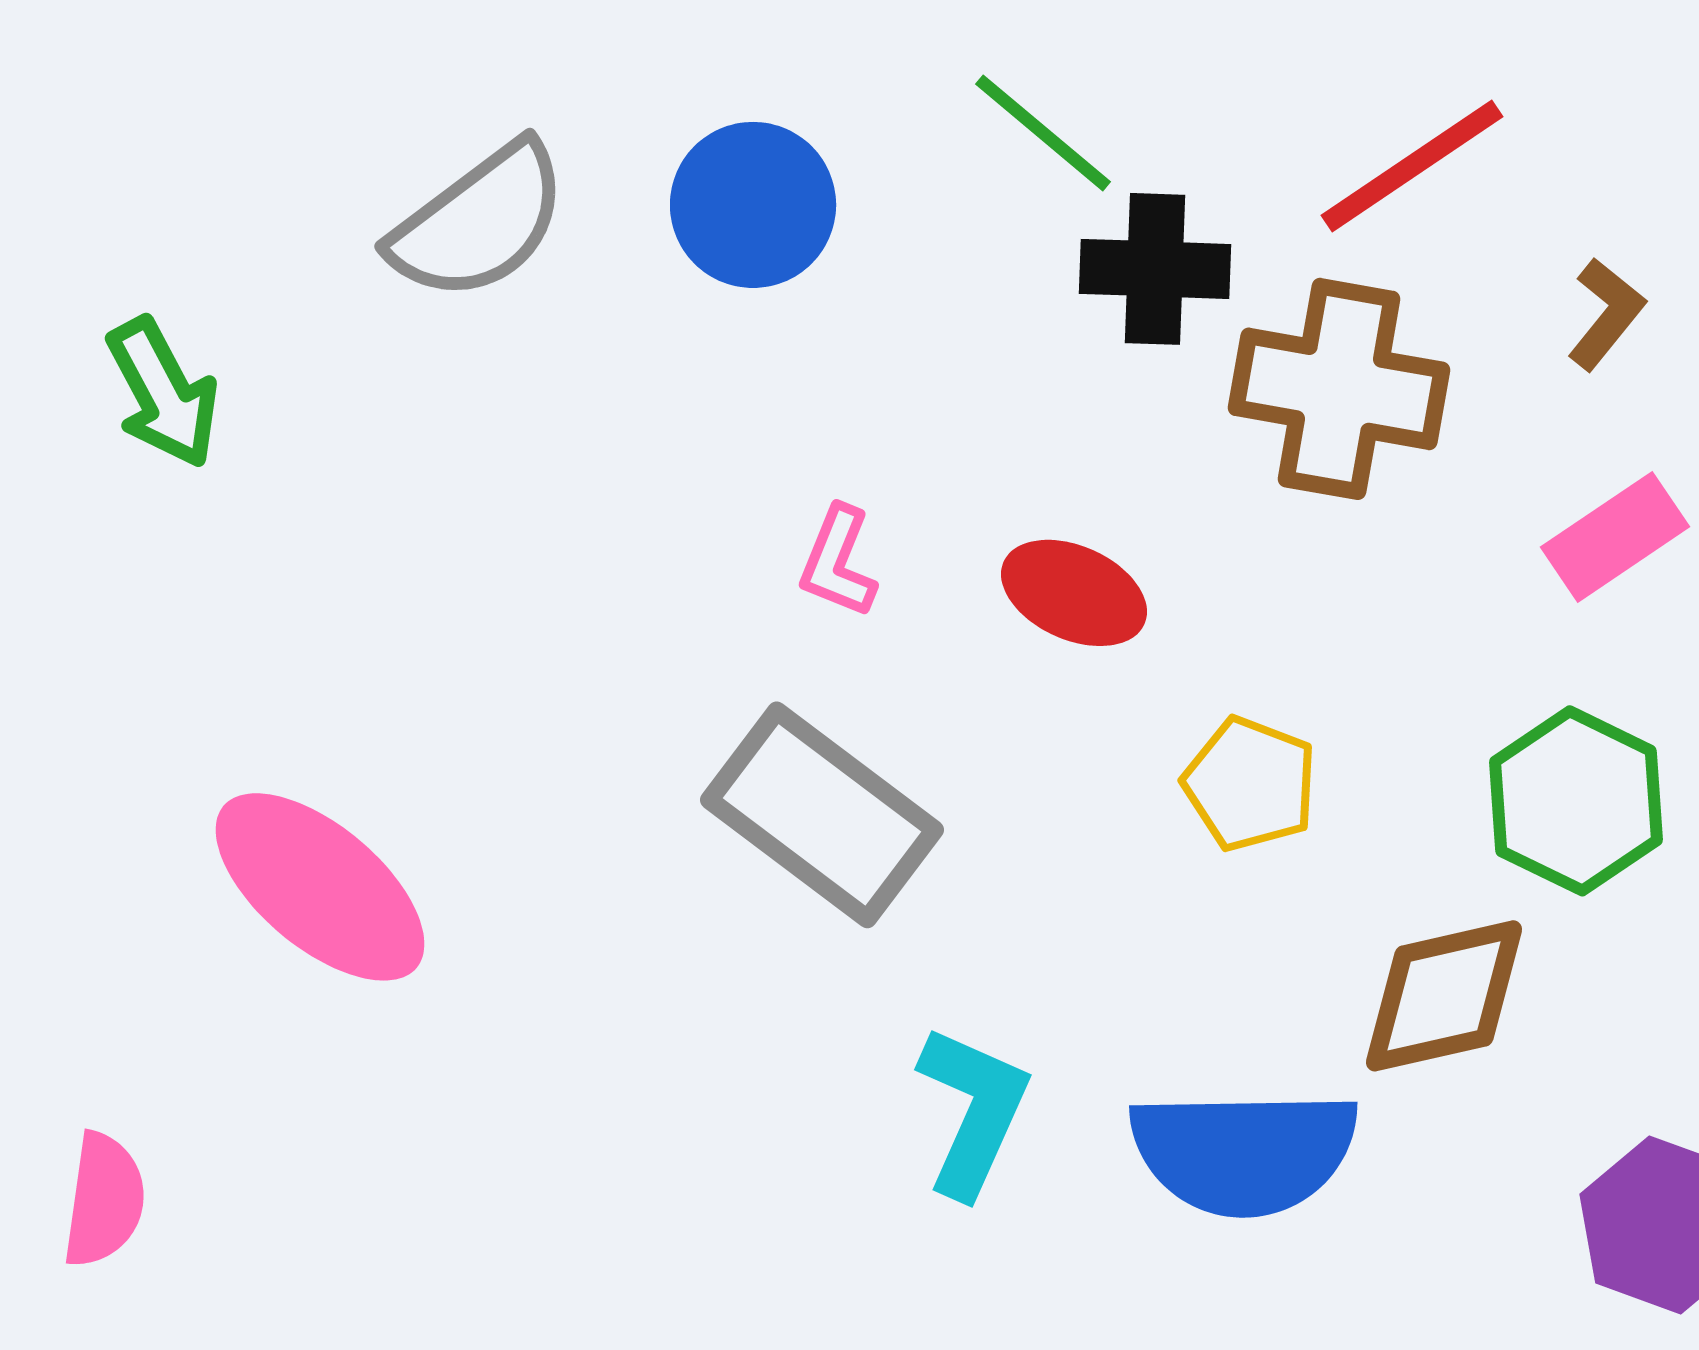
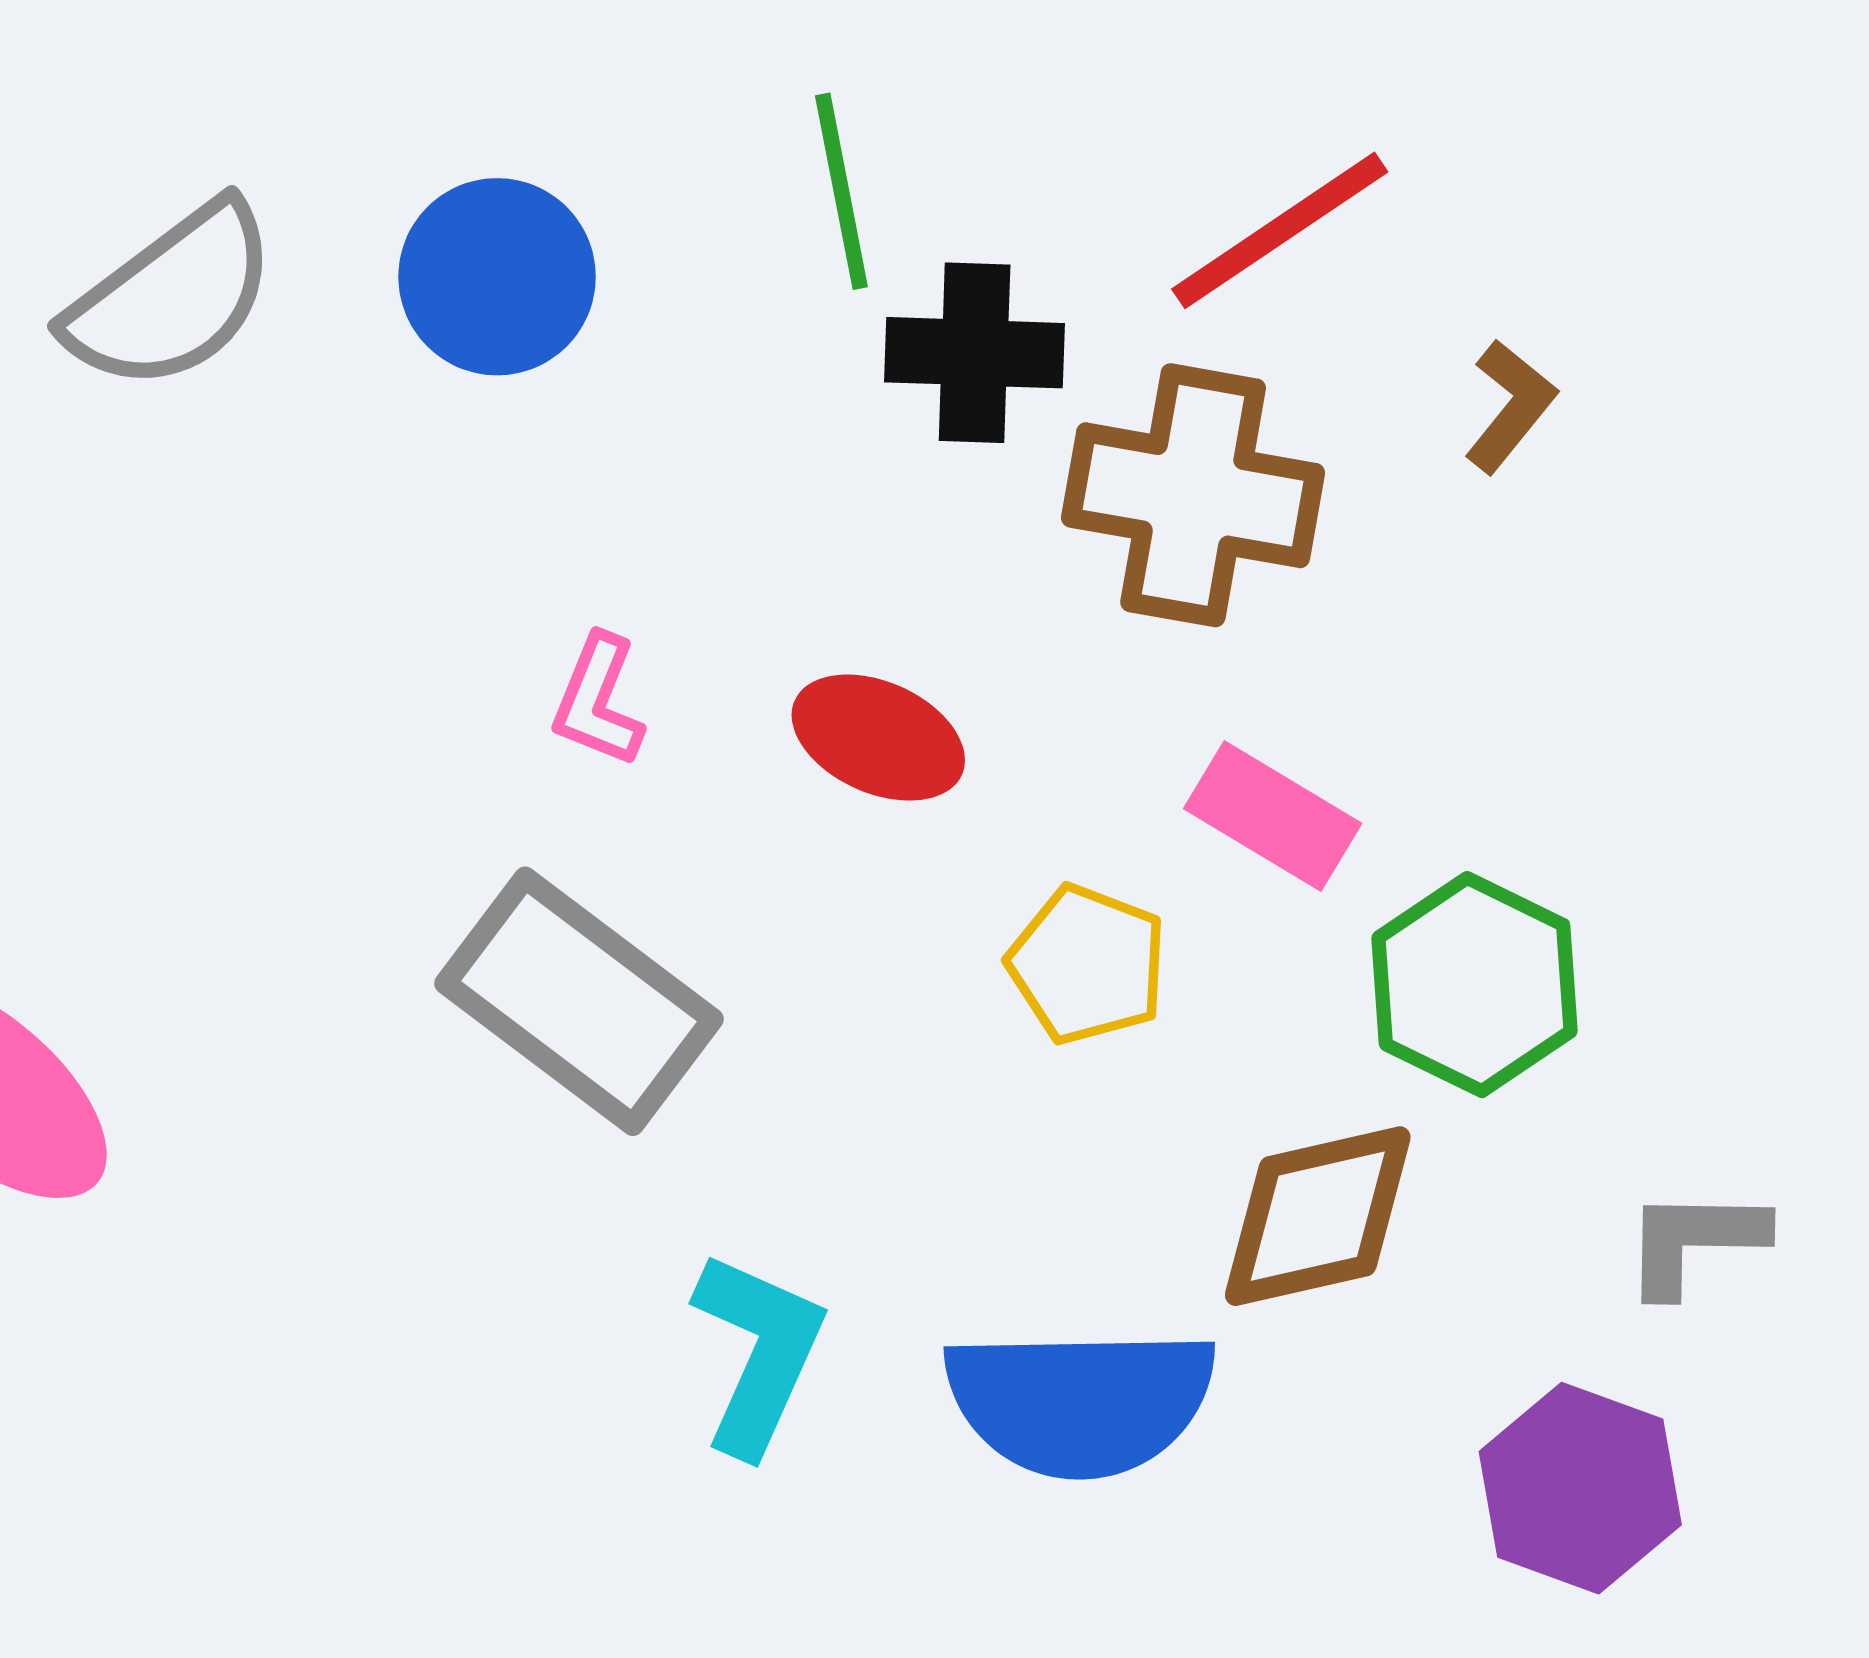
green line: (1043, 133) -> (841, 191), turned 39
pink rectangle: (1615, 537) -> (1273, 816), moved, turned 65

